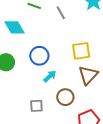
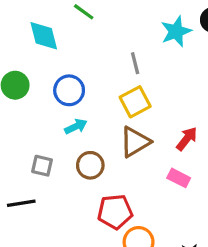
gray line: (61, 13) -> (135, 63), moved
yellow square: (81, 51) -> (135, 102), turned -36

